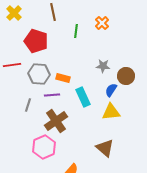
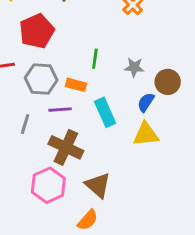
green line: (76, 31) -> (95, 59), moved
red pentagon: (36, 41) -> (37, 31), turned 30
brown cross: (56, 121) -> (66, 147), turned -30
brown triangle: (105, 148) -> (98, 185), moved

